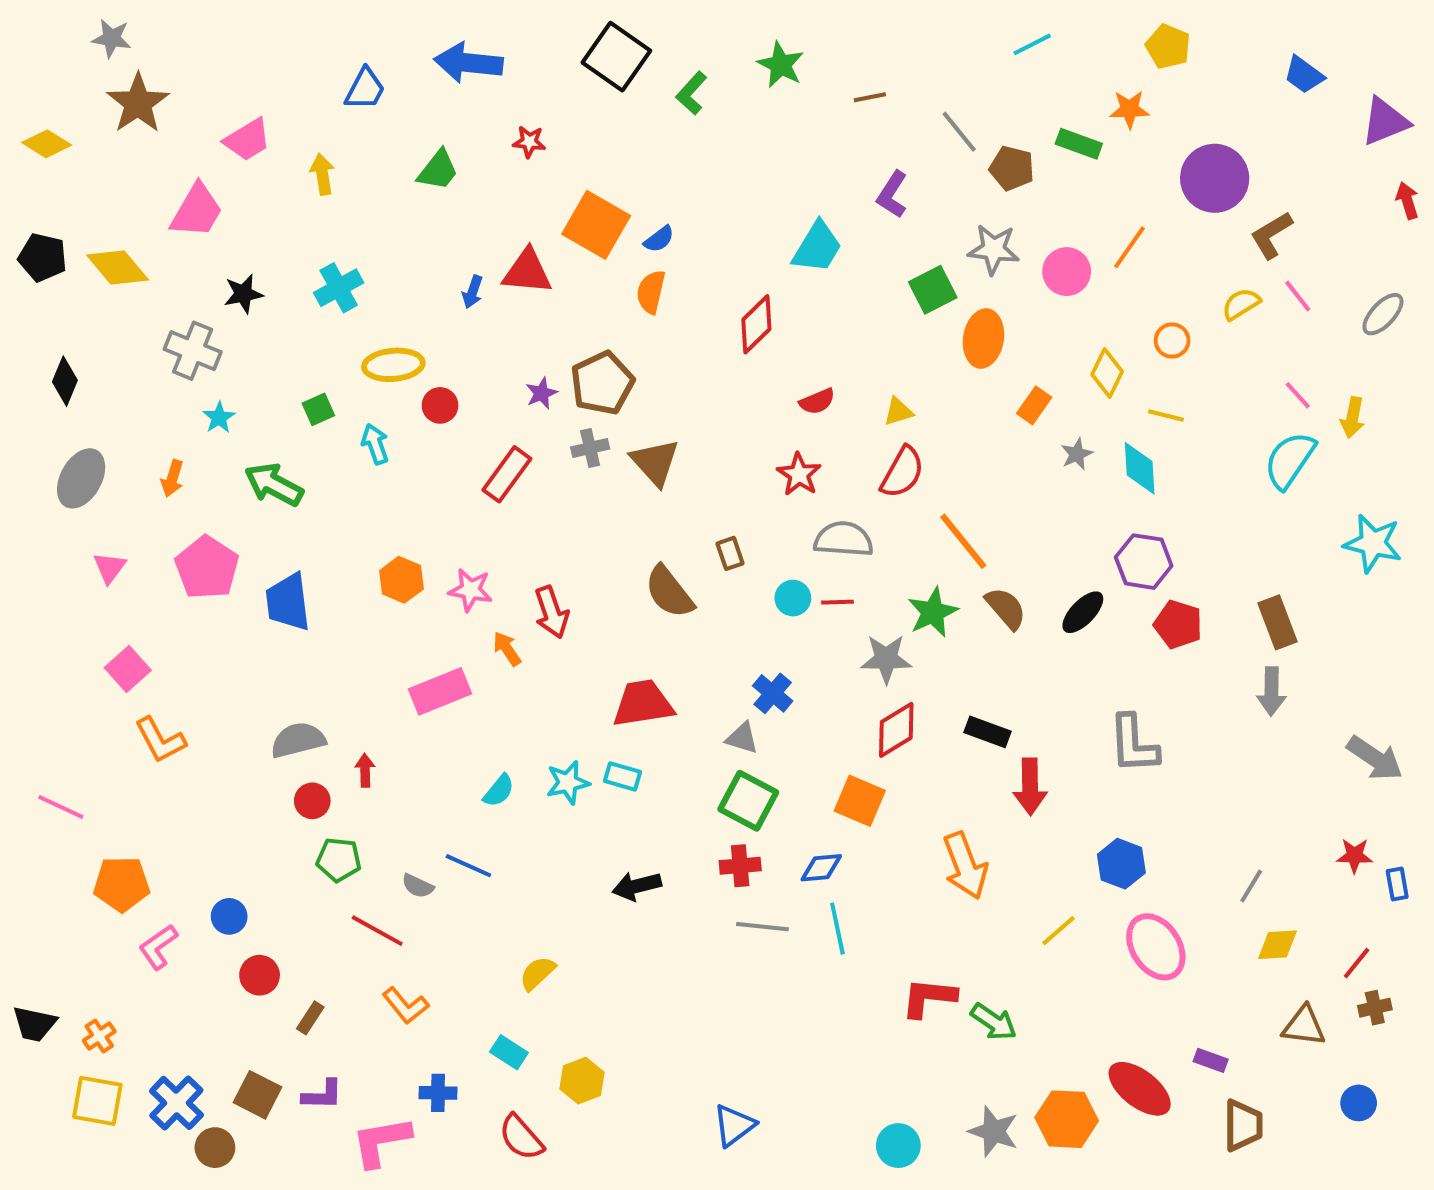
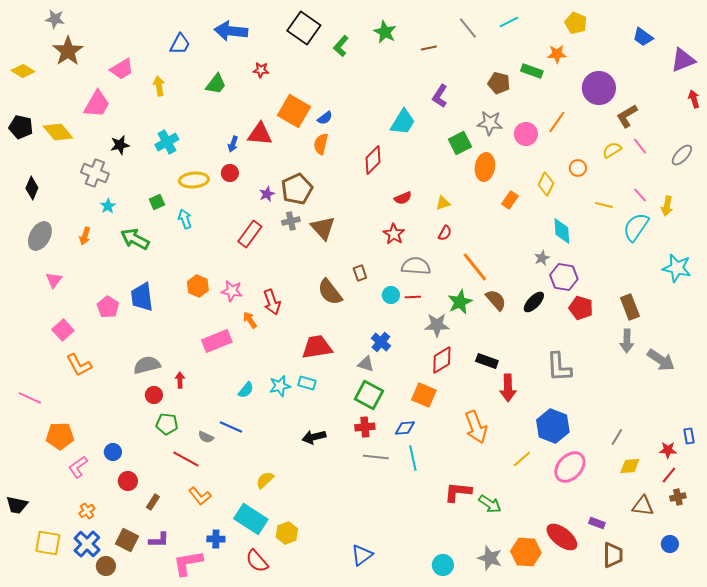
gray line: (959, 132) -> (468, 28), moved
red circle: (440, 405) -> (230, 173), moved
yellow line: (1166, 416) -> (604, 205), moved
gray star: (1077, 454) -> (542, 258), moved
red semicircle: (902, 472) -> (445, 233), size x0.6
pink pentagon: (207, 568) -> (108, 307), moved, size x0.7
gray arrow: (1375, 758) -> (661, 360), moved
red star: (1355, 856) -> (668, 450), moved
blue hexagon: (1121, 864) -> (553, 426), size x1.4
pink ellipse: (1156, 947) -> (570, 467), turned 76
orange cross: (99, 1036) -> (87, 511), moved
cyan rectangle: (509, 1052) -> (251, 519), size x1.8

